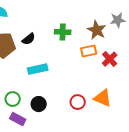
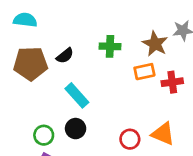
red cross: (110, 59) -> (172, 82), turned 35
cyan rectangle: (38, 69) -> (77, 95), turned 60
black circle: (39, 104) -> (76, 129), moved

